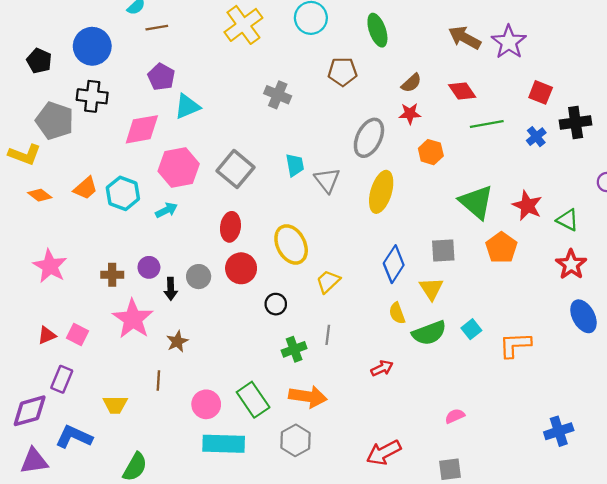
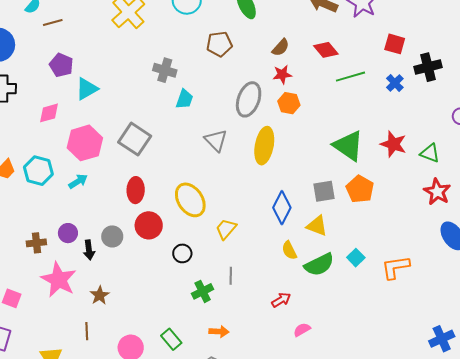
pink diamond: (142, 129) -> (49, 113), size x0.7
orange hexagon: (431, 152) -> (289, 103), moved
cyan trapezoid: (295, 165) -> (184, 99), moved, turned 35
orange pentagon: (501, 248) -> (360, 189), moved
yellow triangle: (431, 289) -> (317, 226), turned -30
orange arrow: (308, 397) -> (219, 332), size x0.6
green rectangle: (253, 400) -> (171, 339), size x0.7
pink semicircle: (455, 416) -> (302, 330), moved

